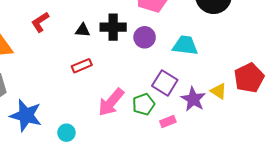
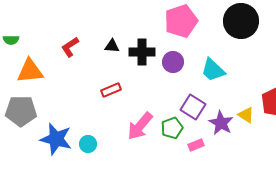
black triangle: (83, 30) -> (112, 46), moved
cyan trapezoid: (185, 45) -> (213, 70), turned -144
cyan circle: (66, 133) -> (88, 144), moved

